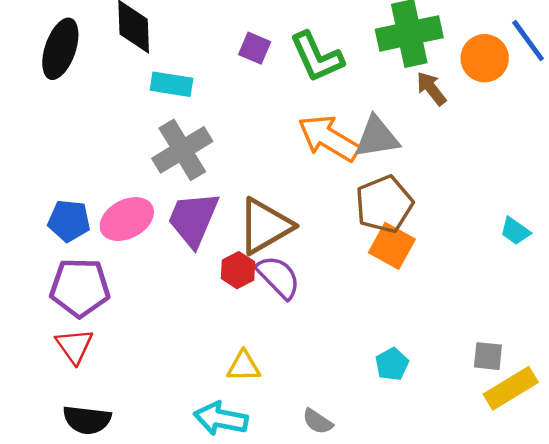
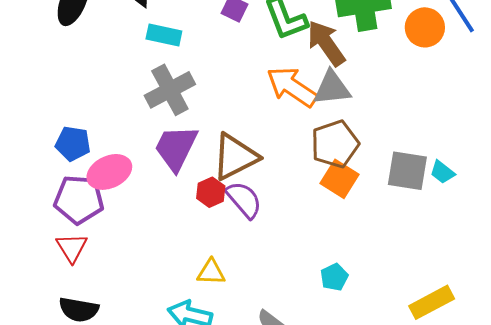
brown arrow: (431, 89) -> (326, 43), moved, size x1.6
pink ellipse: (127, 219) -> (109, 172), moved
gray square: (488, 356) -> (407, 171), moved, size x1.6

